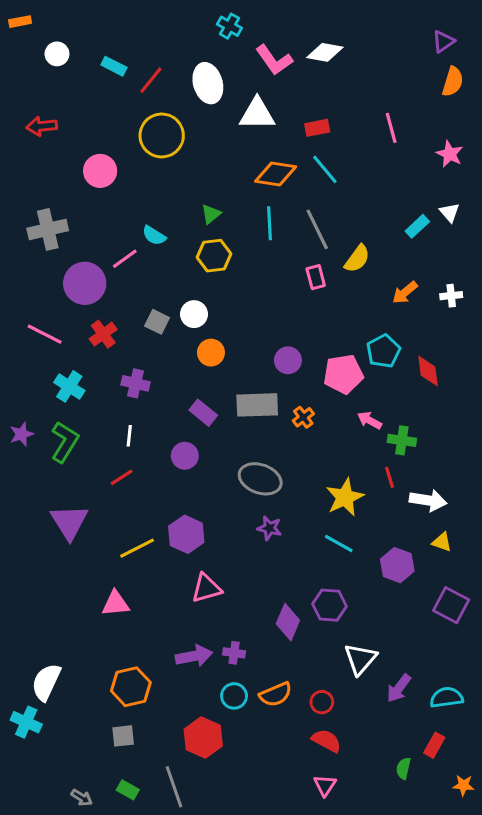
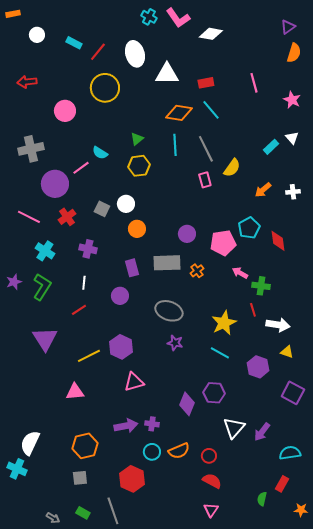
pink L-shape: (274, 60) -> (178, 18), moved
purple rectangle: (203, 413) -> (132, 268), turned 36
purple arrow: (399, 688) -> (262, 432), moved

